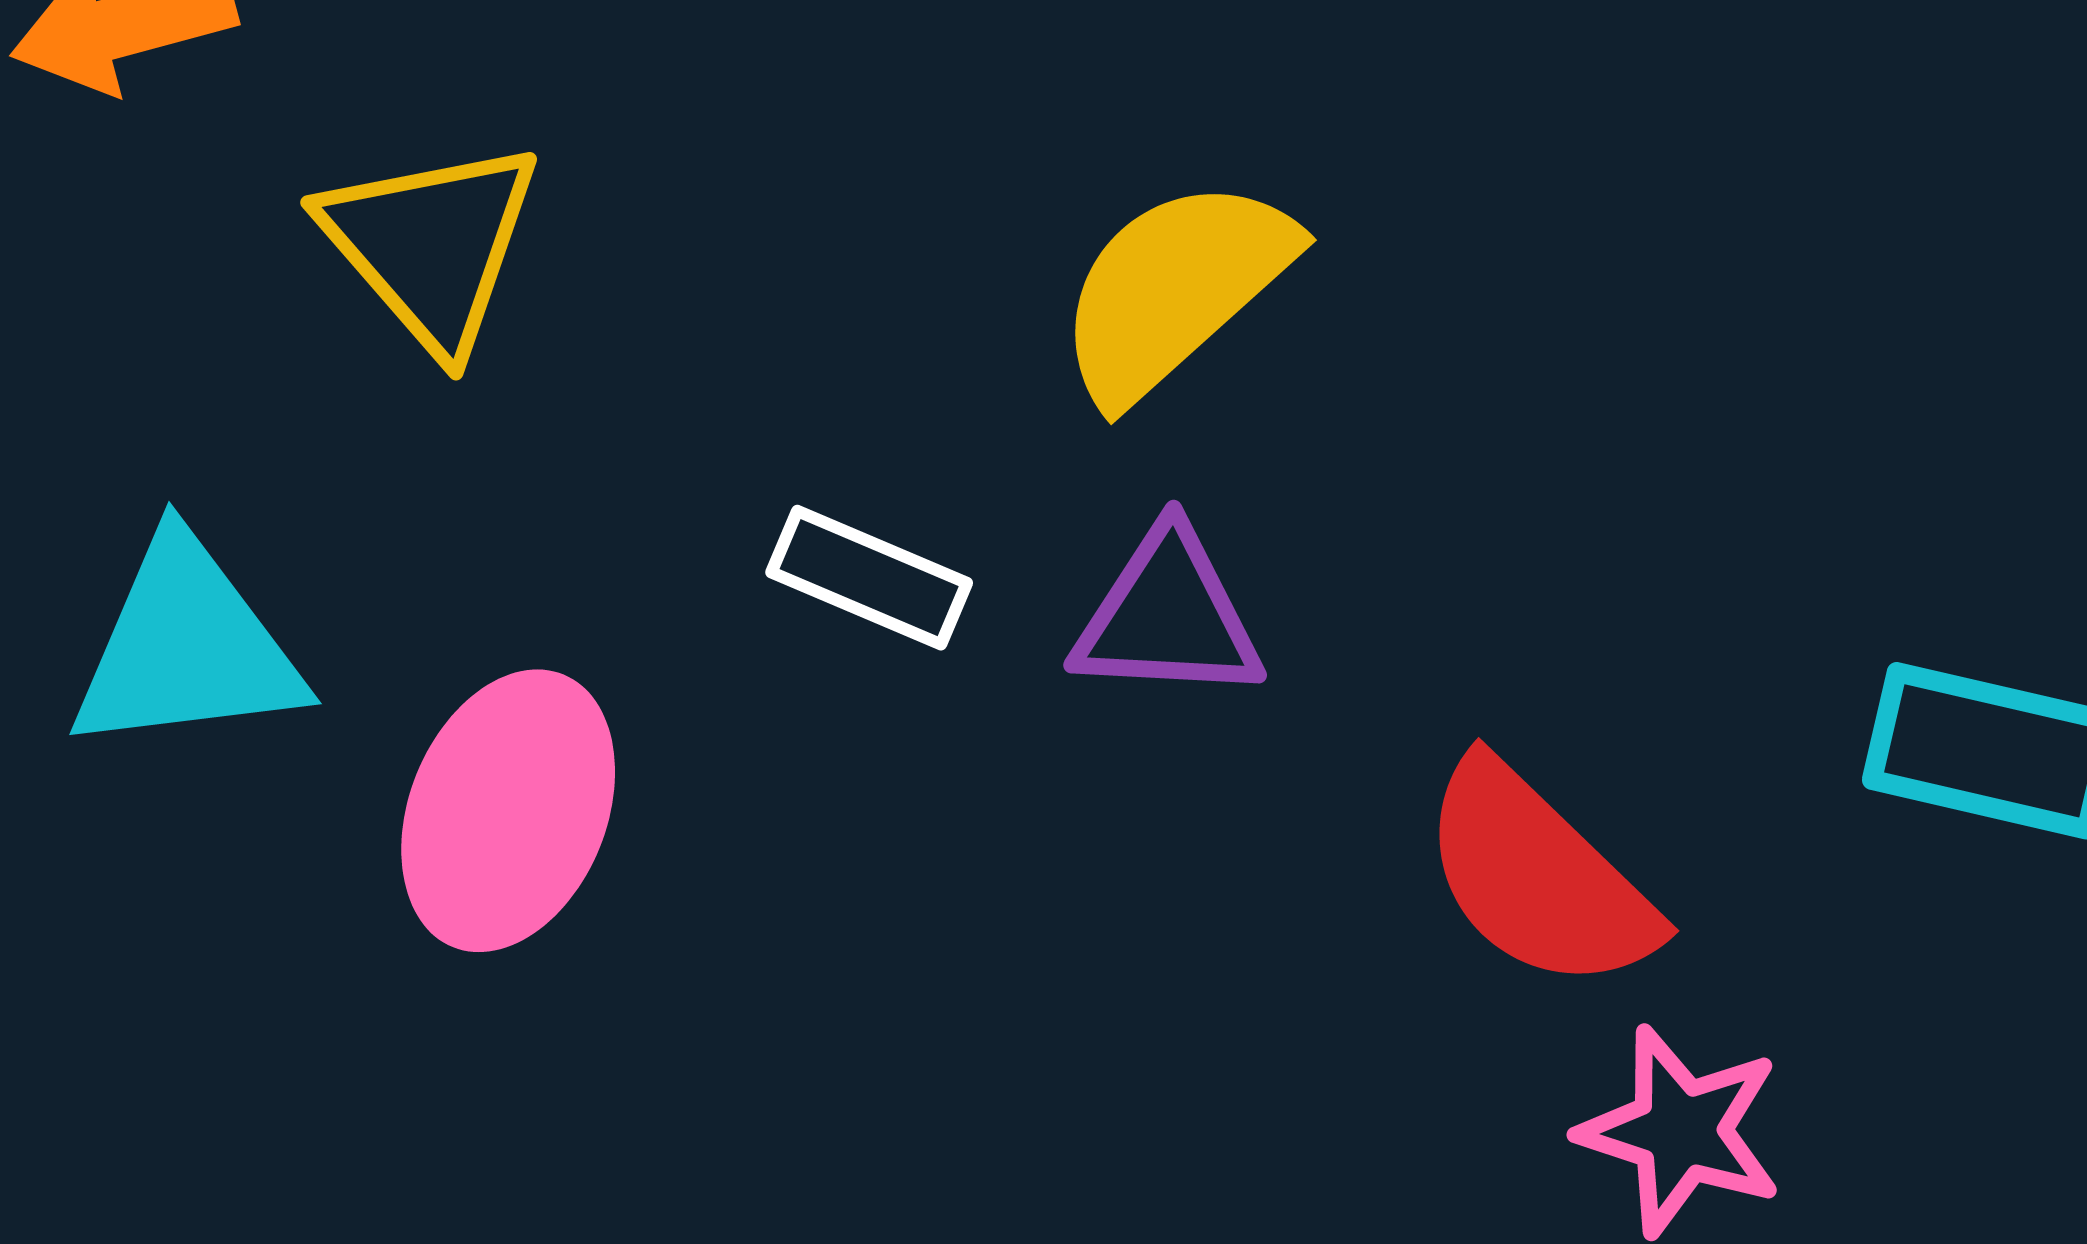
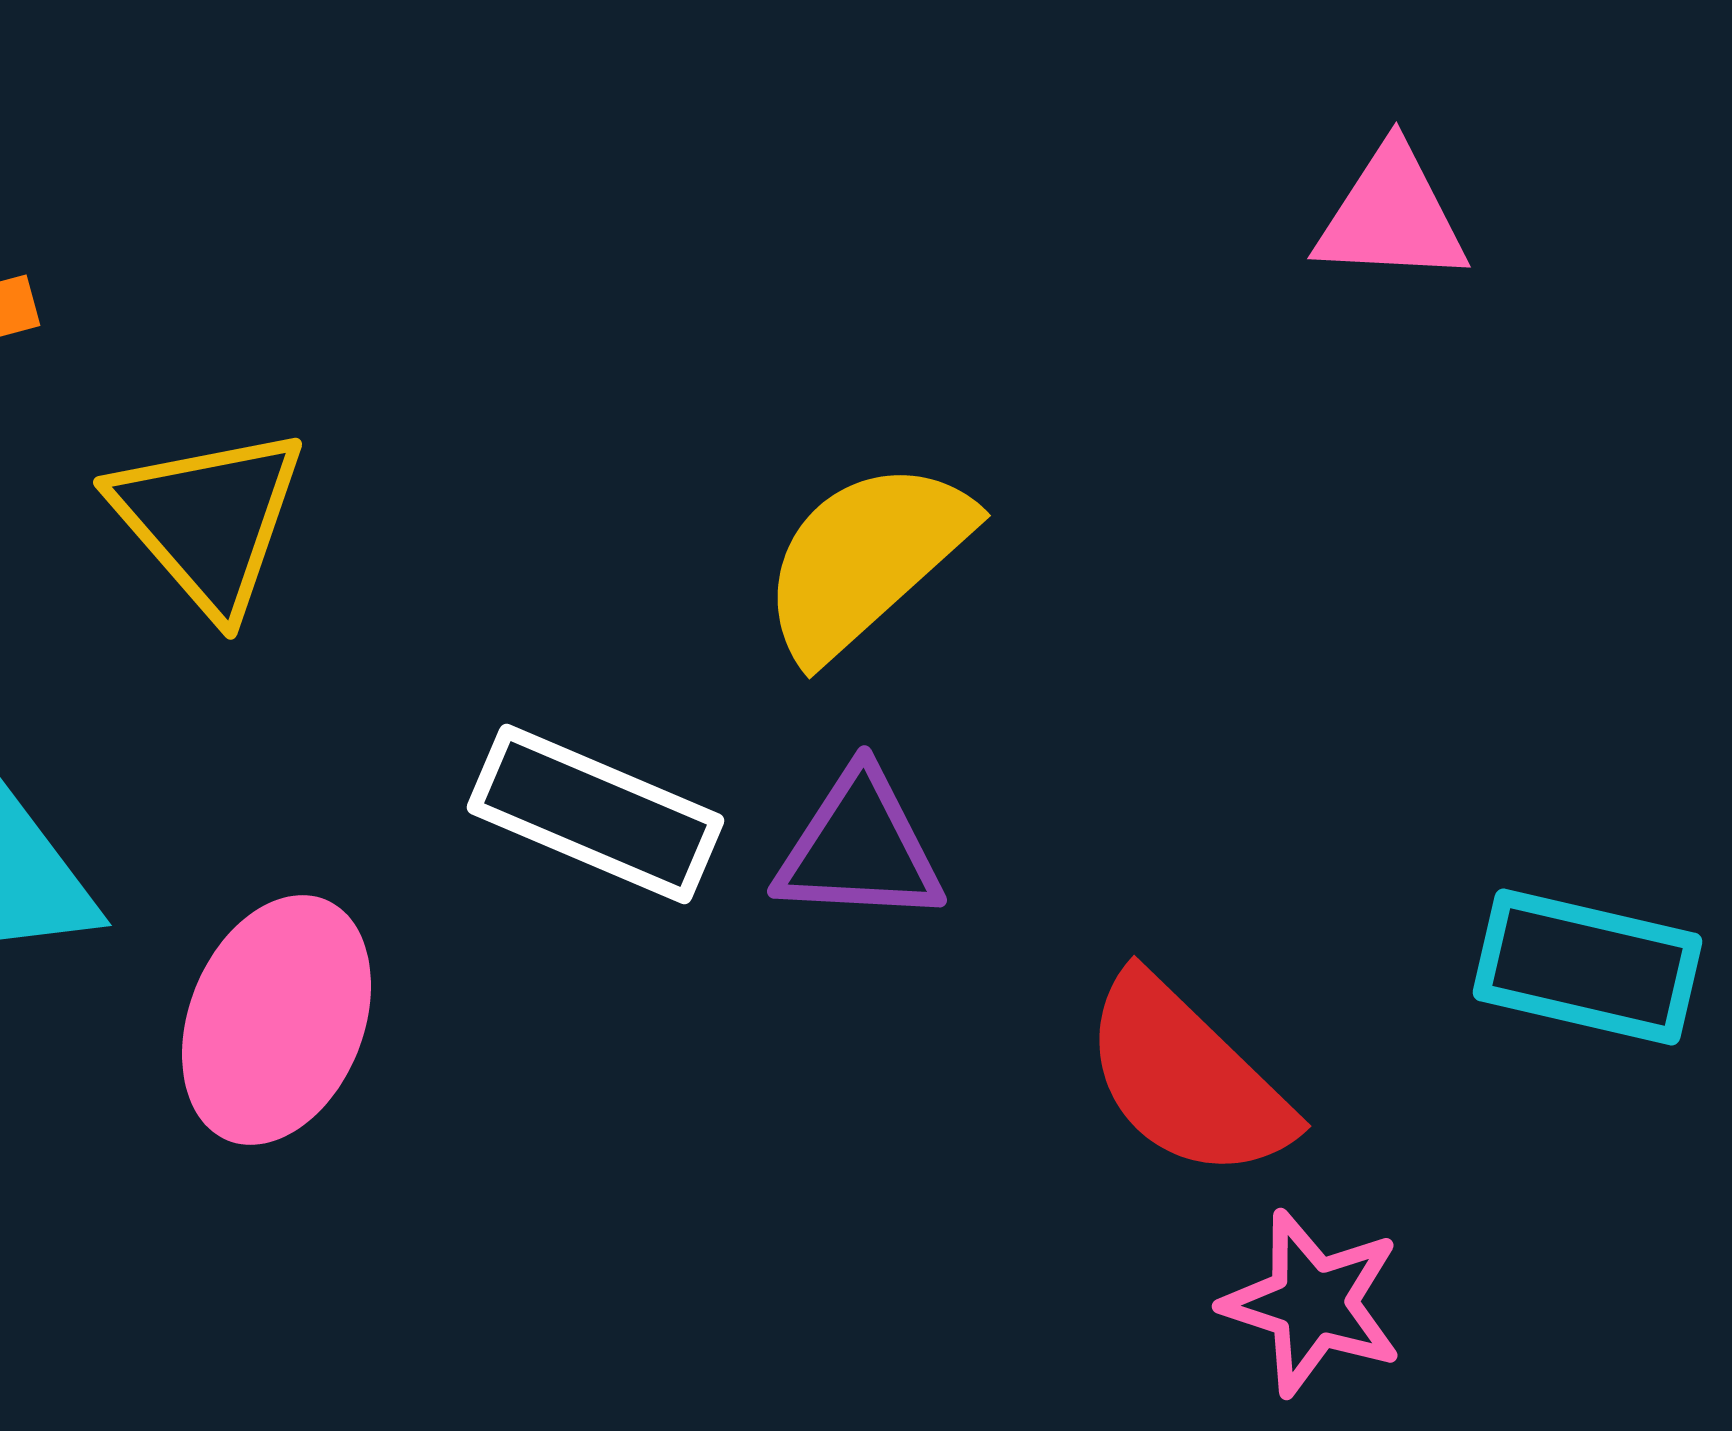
white rectangle: (869, 578) -> (595, 814), size x1.4

